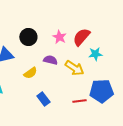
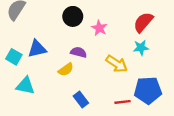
black circle: (28, 37) -> (73, 16), moved
red semicircle: (81, 37) -> (143, 22), moved
purple semicircle: (50, 60) -> (79, 52), moved

